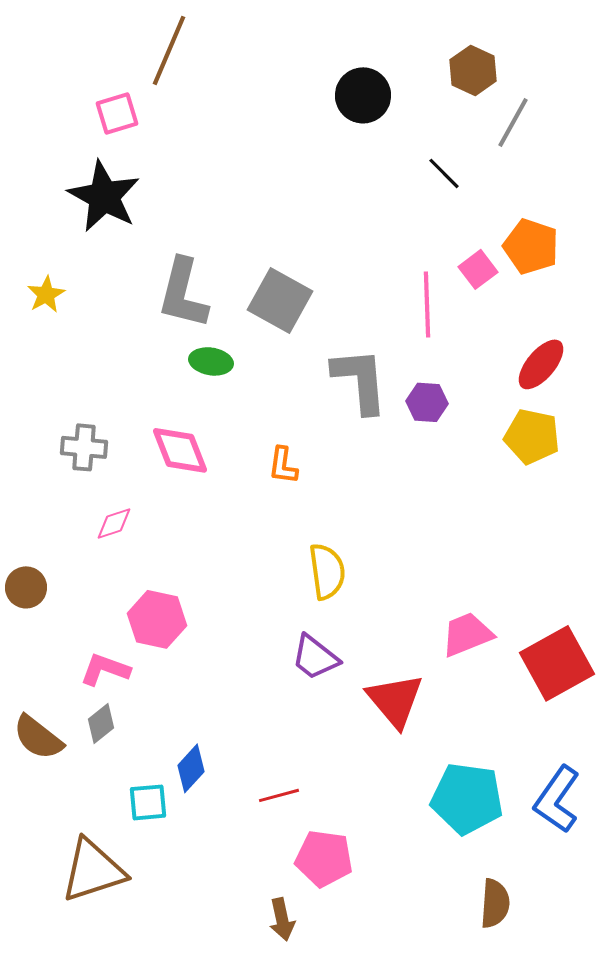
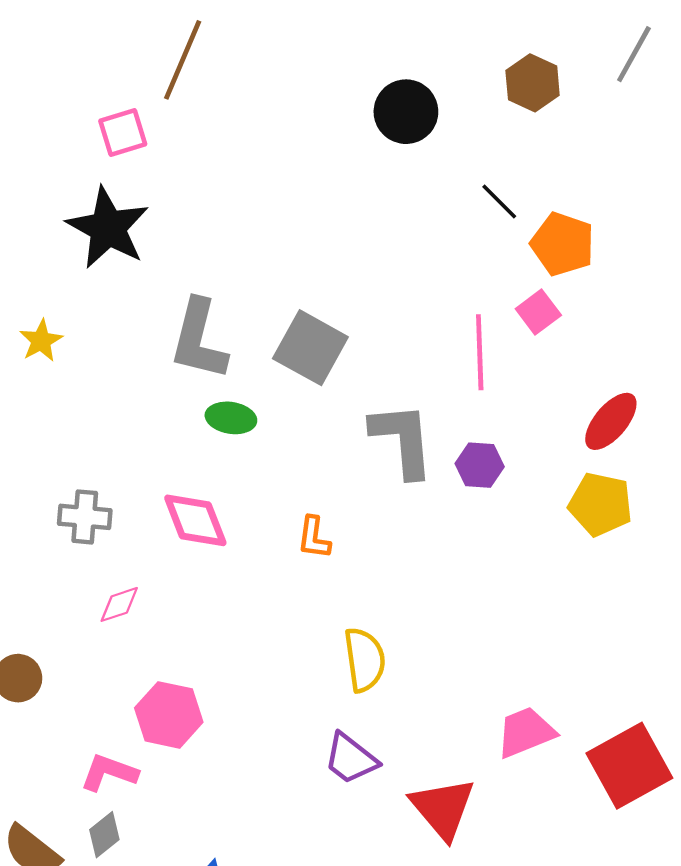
gray line: (513, 122) -> (634, 54), moved
orange pentagon: (531, 246) -> (563, 244), moved

